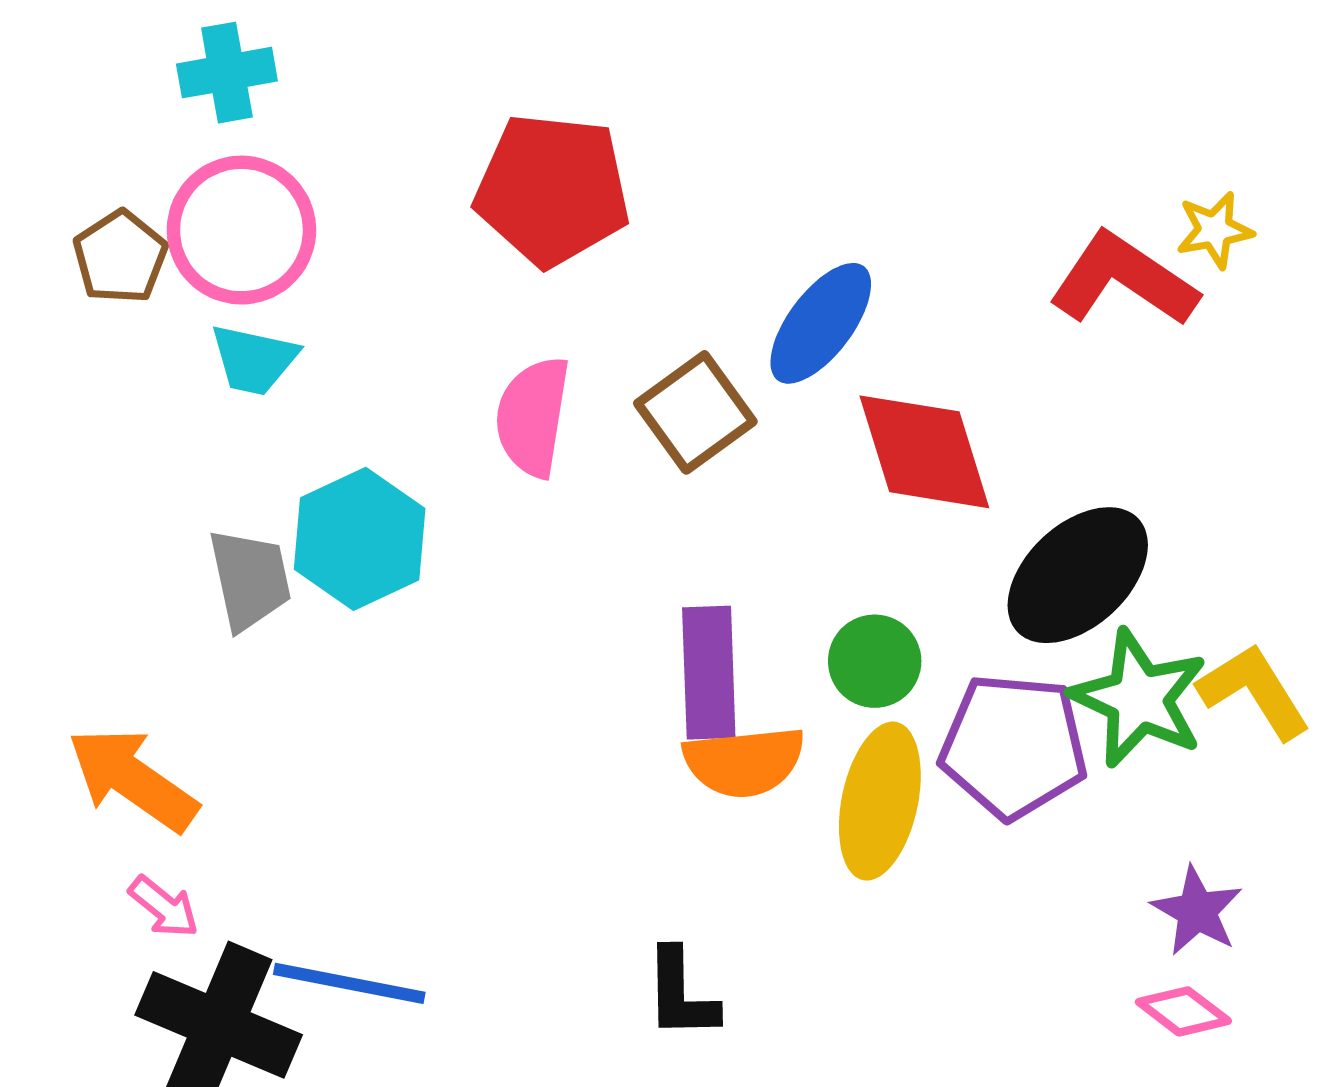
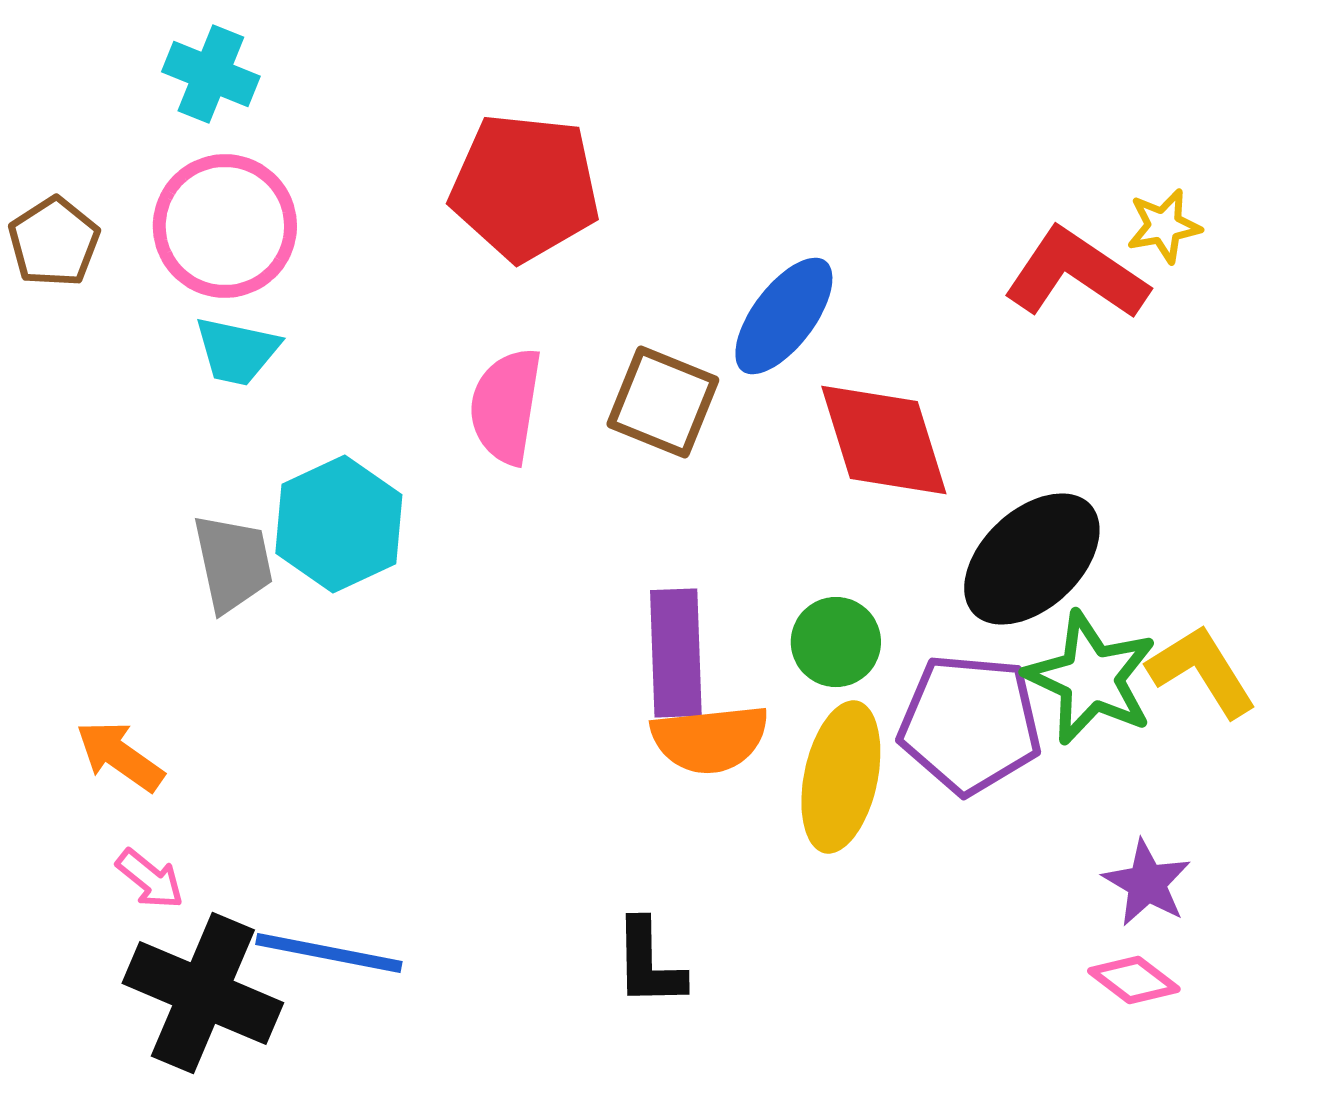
cyan cross: (227, 73) -> (211, 74), turned 32
brown pentagon: (120, 257) -> (54, 242), moved
brown square: (695, 412) -> (663, 402), turned -32
orange arrow: (133, 779) -> (120, 756), size x0.7

